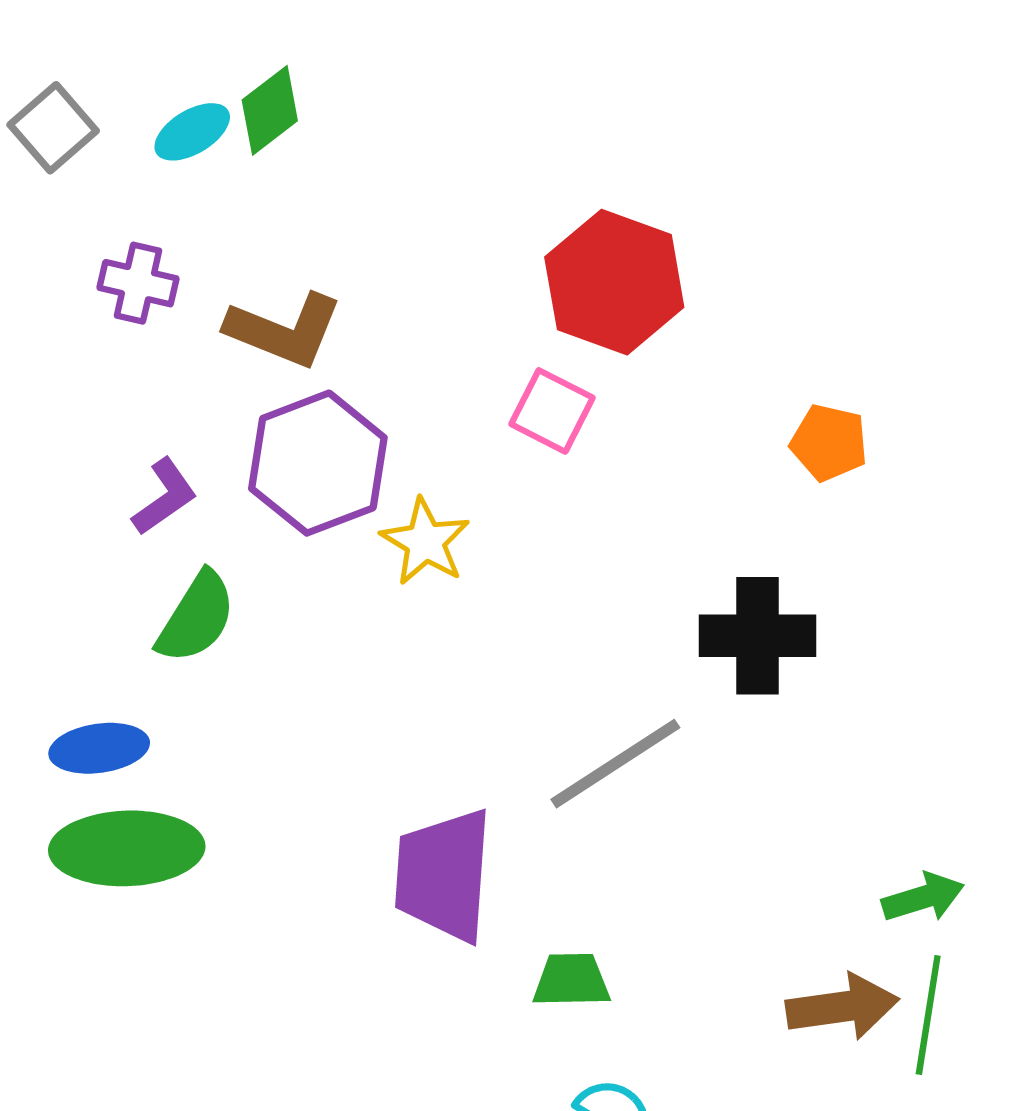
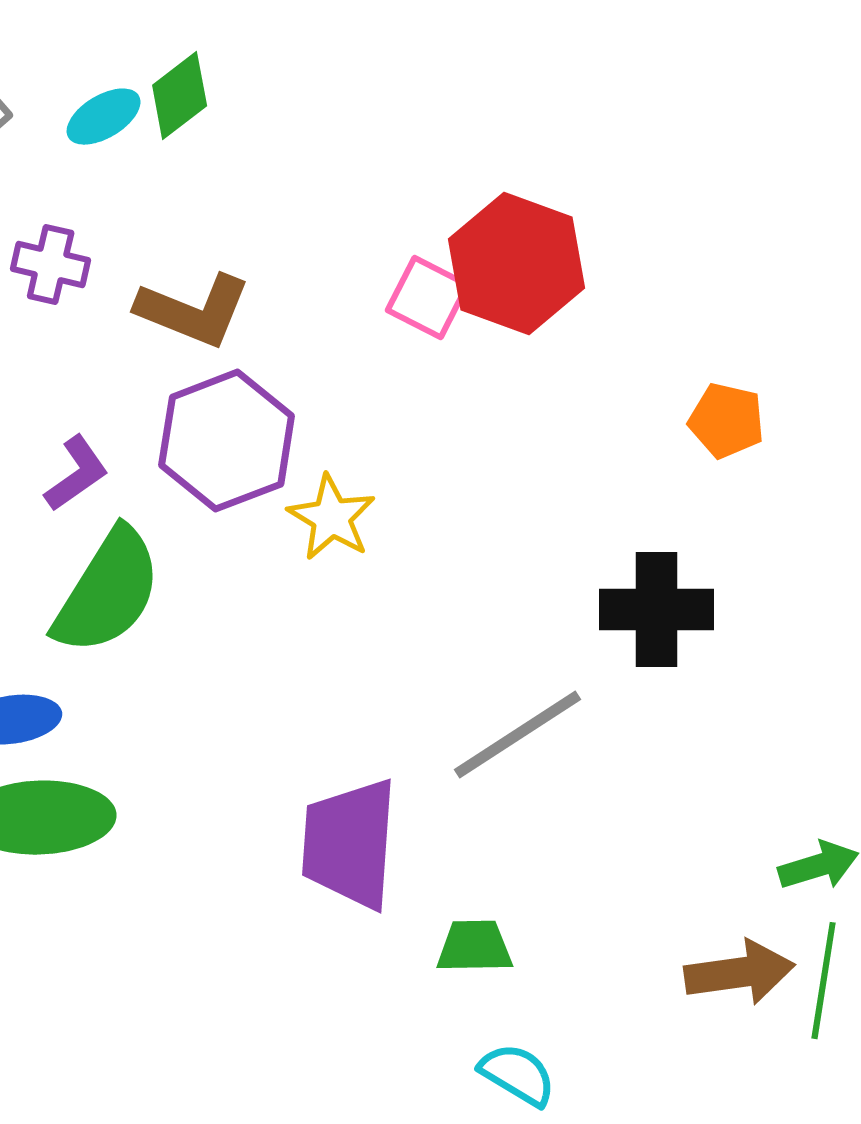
pink square: (552, 411) -> (428, 298), moved
green semicircle: (196, 617) -> (108, 592), size x1.4

